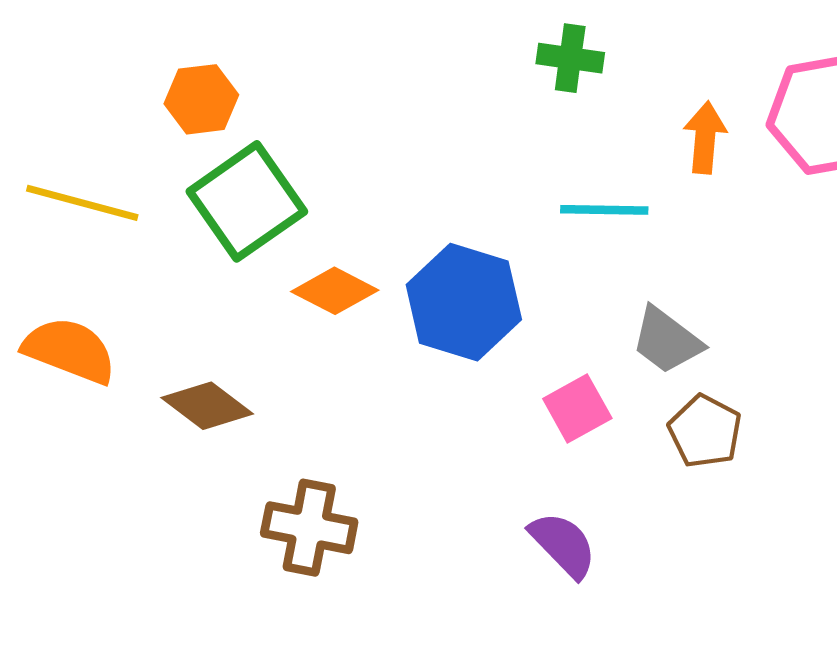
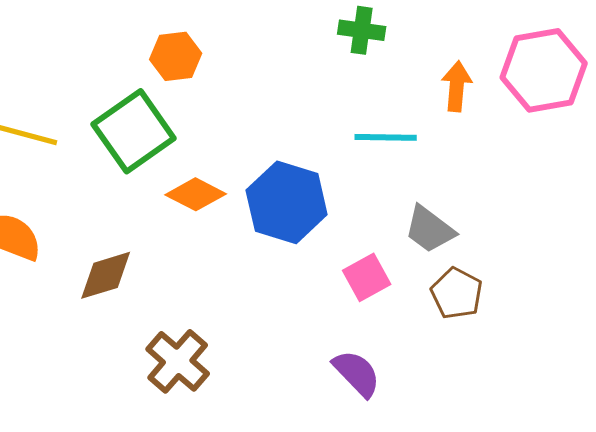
orange hexagon: (201, 99) -> (176, 56), moved
brown diamond: (207, 406) -> (106, 275), turned -54
brown cross: (309, 528) -> (178, 361), turned 30

